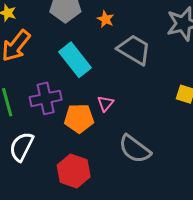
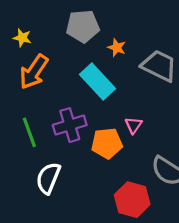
orange star: (105, 19) -> (117, 48), moved
red hexagon: (74, 171) -> (132, 200), moved

